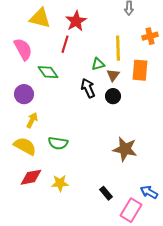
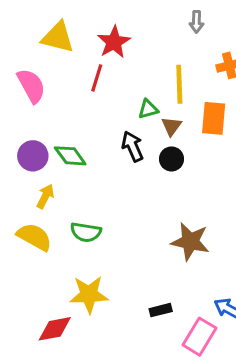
green diamond: (48, 72) -> (70, 156), moved
red diamond: (31, 177) -> (55, 329), moved
yellow star: (60, 183) -> (89, 295), size x1.4
black rectangle: (106, 193) -> (161, 310), turned -64

